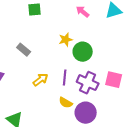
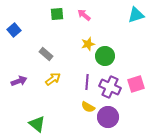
pink arrow: (83, 12) -> (84, 15), moved
yellow arrow: (41, 80) -> (53, 79), moved
pink square: (114, 80) -> (136, 84), turned -30

